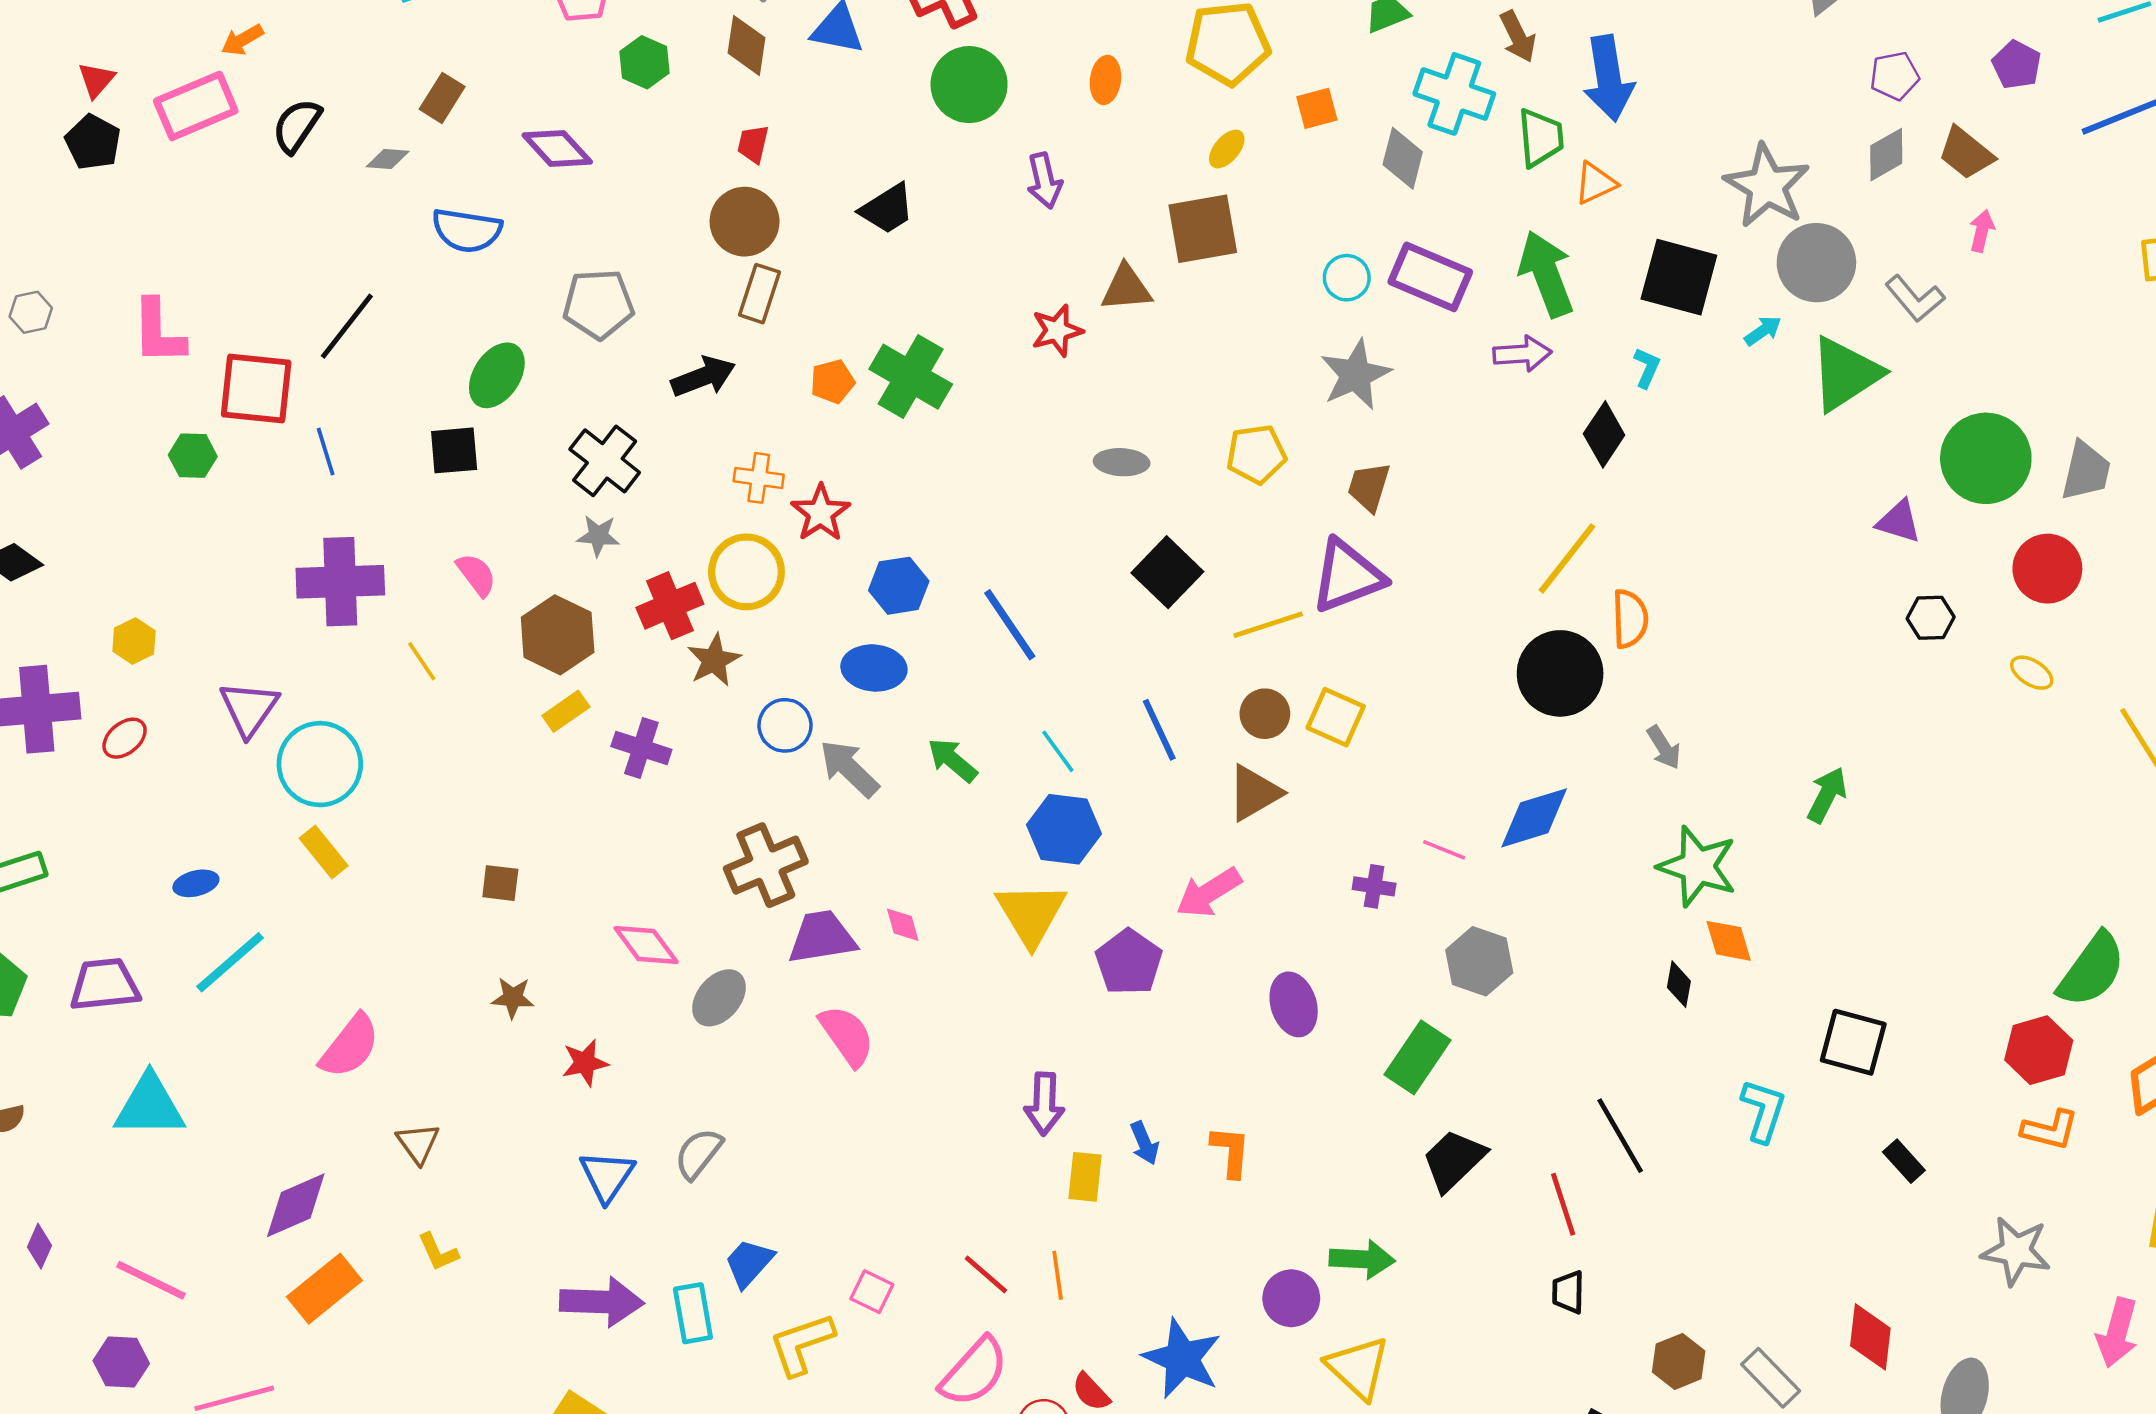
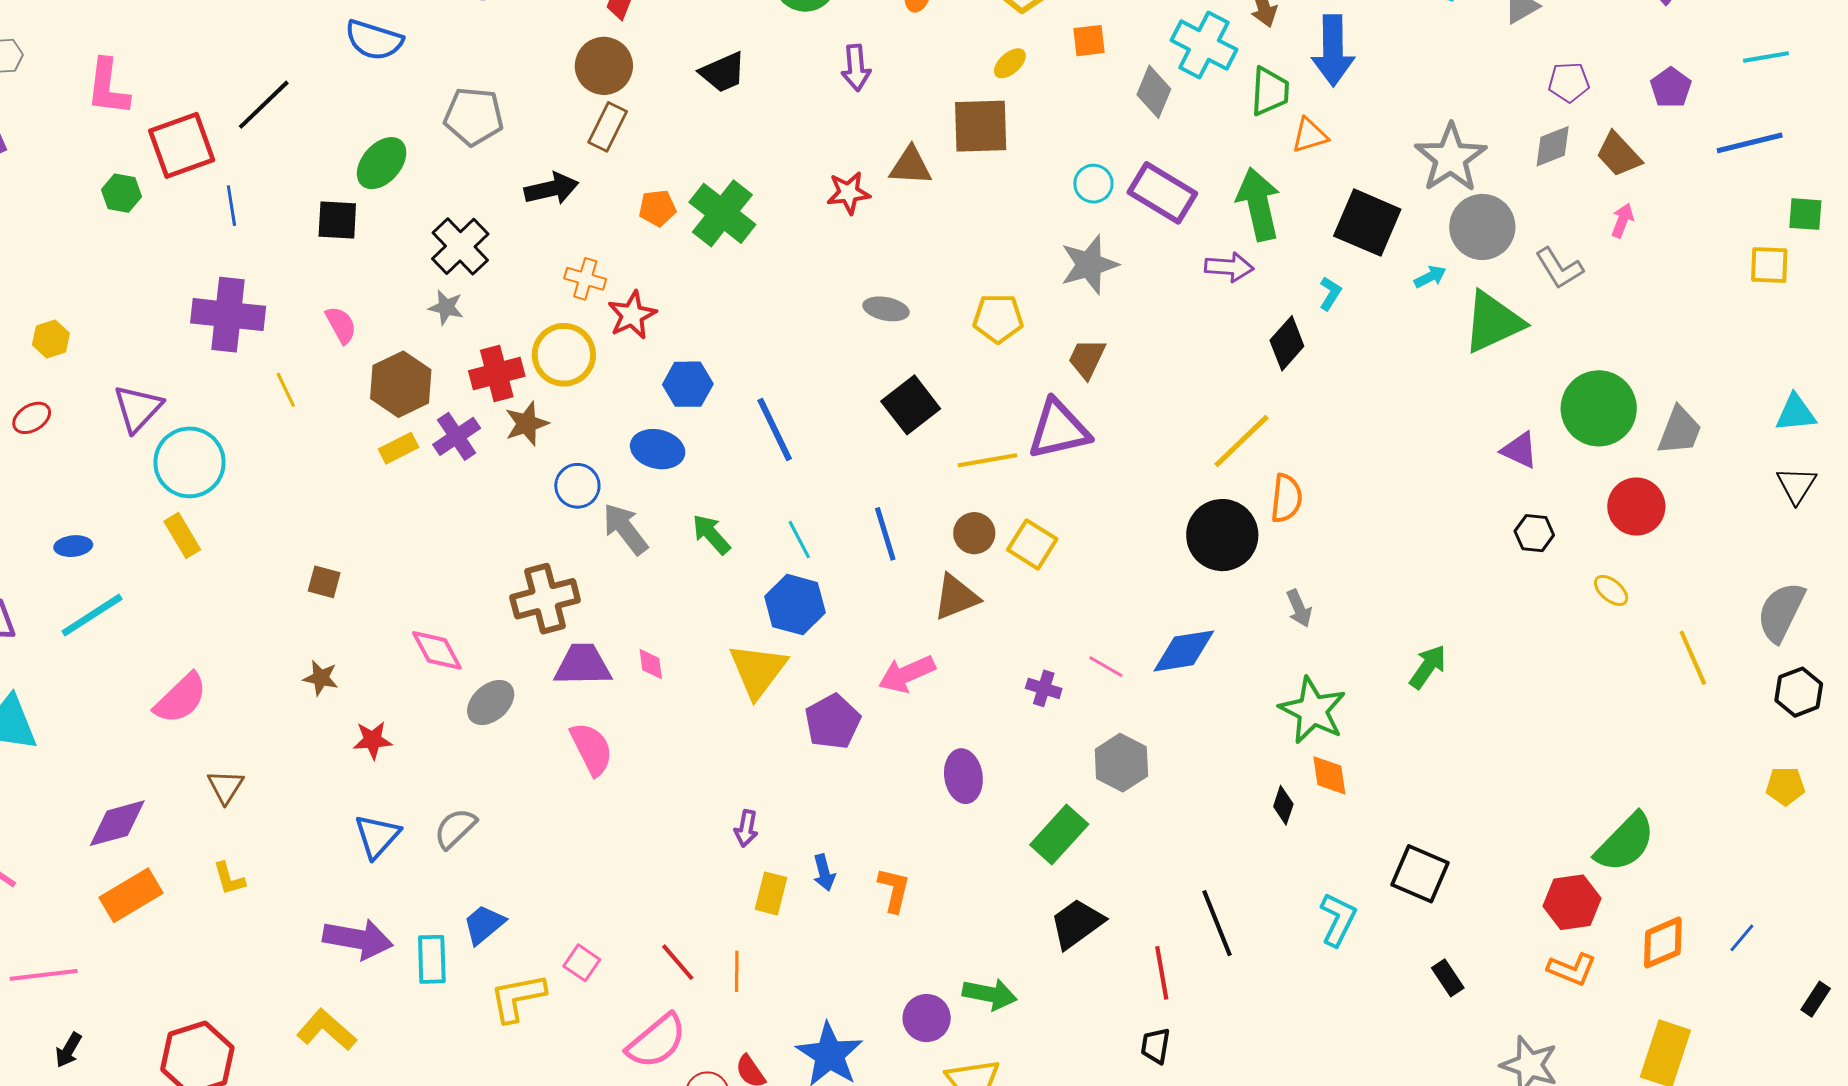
red square: (256, 389) -> (182, 145), turned -34
purple cross: (641, 748) -> (457, 436), moved, turned 30
purple arrow: (1044, 1104) -> (746, 828), size x0.7

